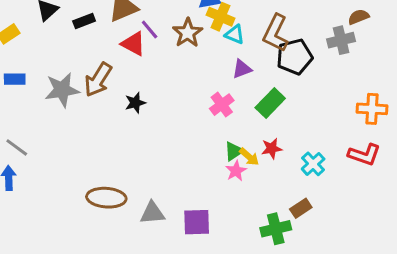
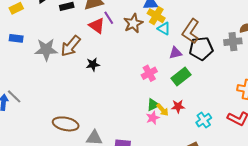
purple triangle: (242, 69) -> (175, 53), moved
gray line: (17, 147) -> (14, 96), moved

